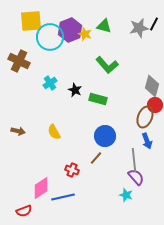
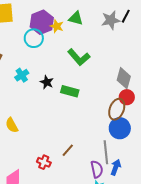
cyan circle: (50, 37) -> (34, 38), moved, size x0.7
yellow semicircle: (54, 132) -> (12, 125), moved
blue circle: (105, 136) -> (120, 128), moved
blue arrow: (147, 141) -> (116, 167), moved, turned -140
purple semicircle: (136, 177) -> (97, 169), moved, turned 30

